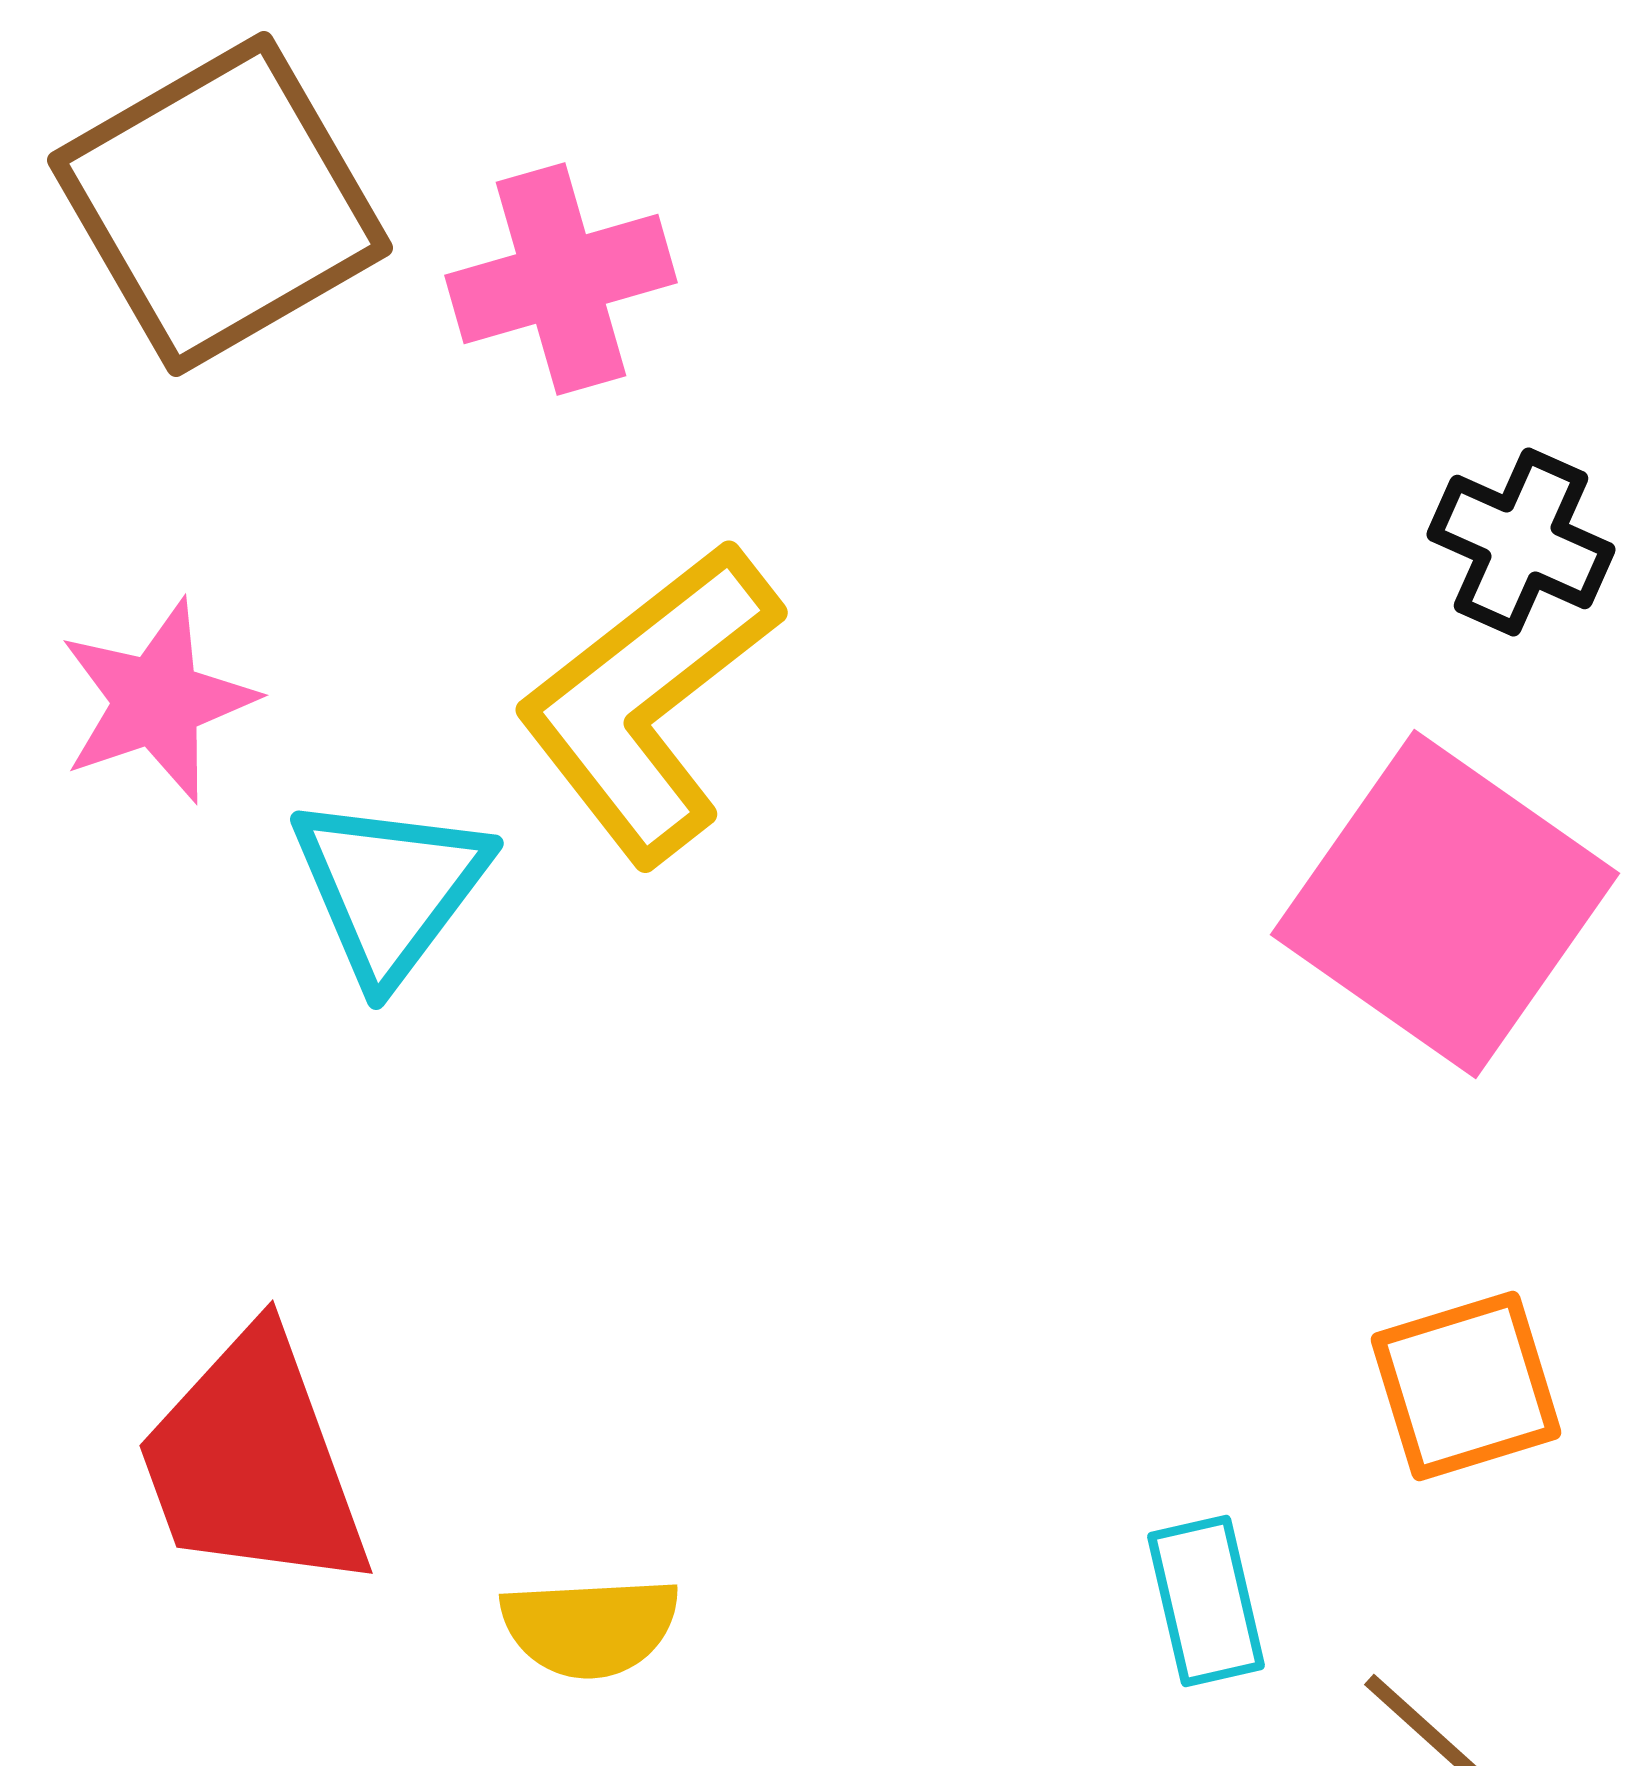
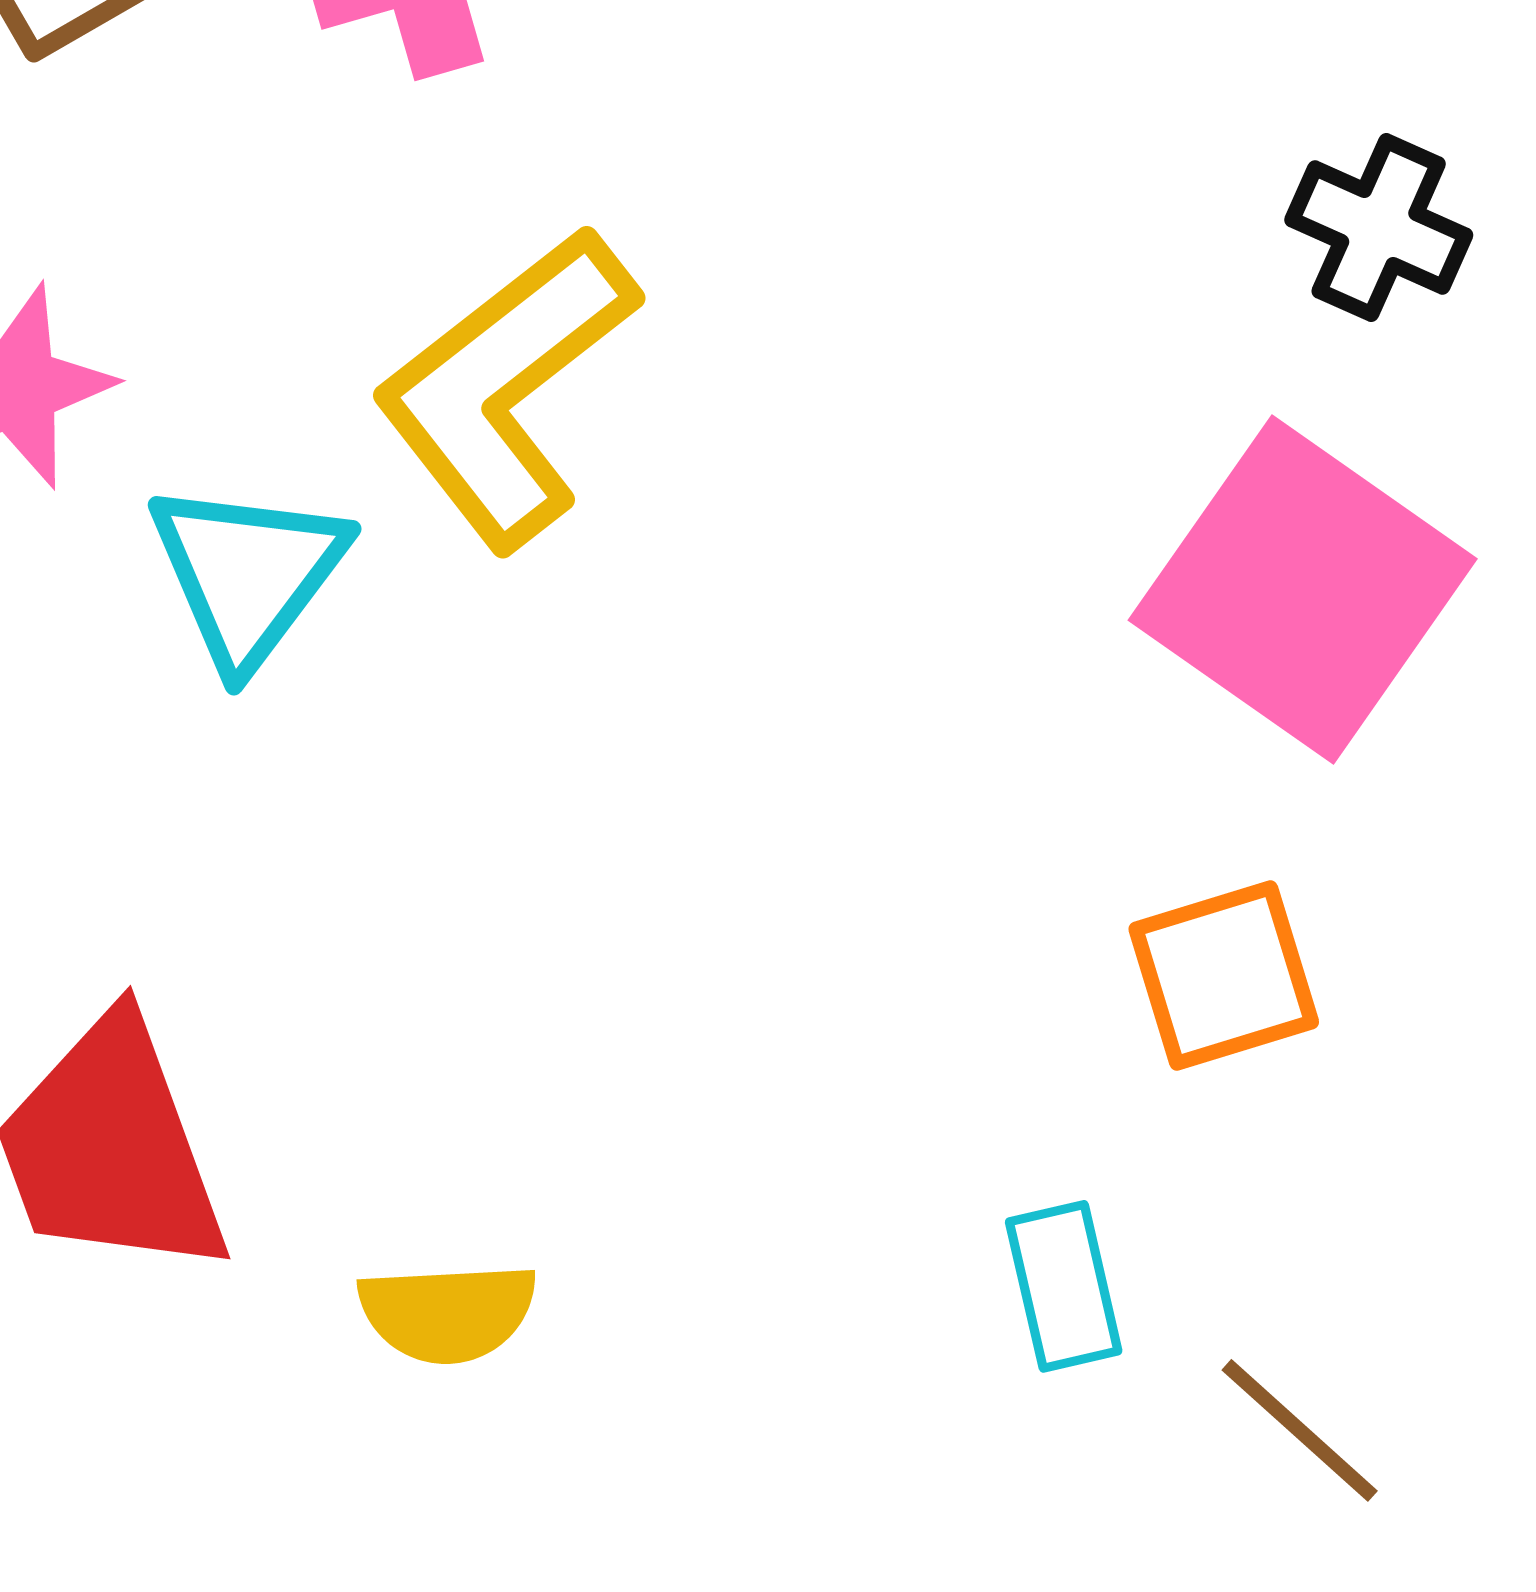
orange square: (1466, 1386) -> (1224, 975), moved

